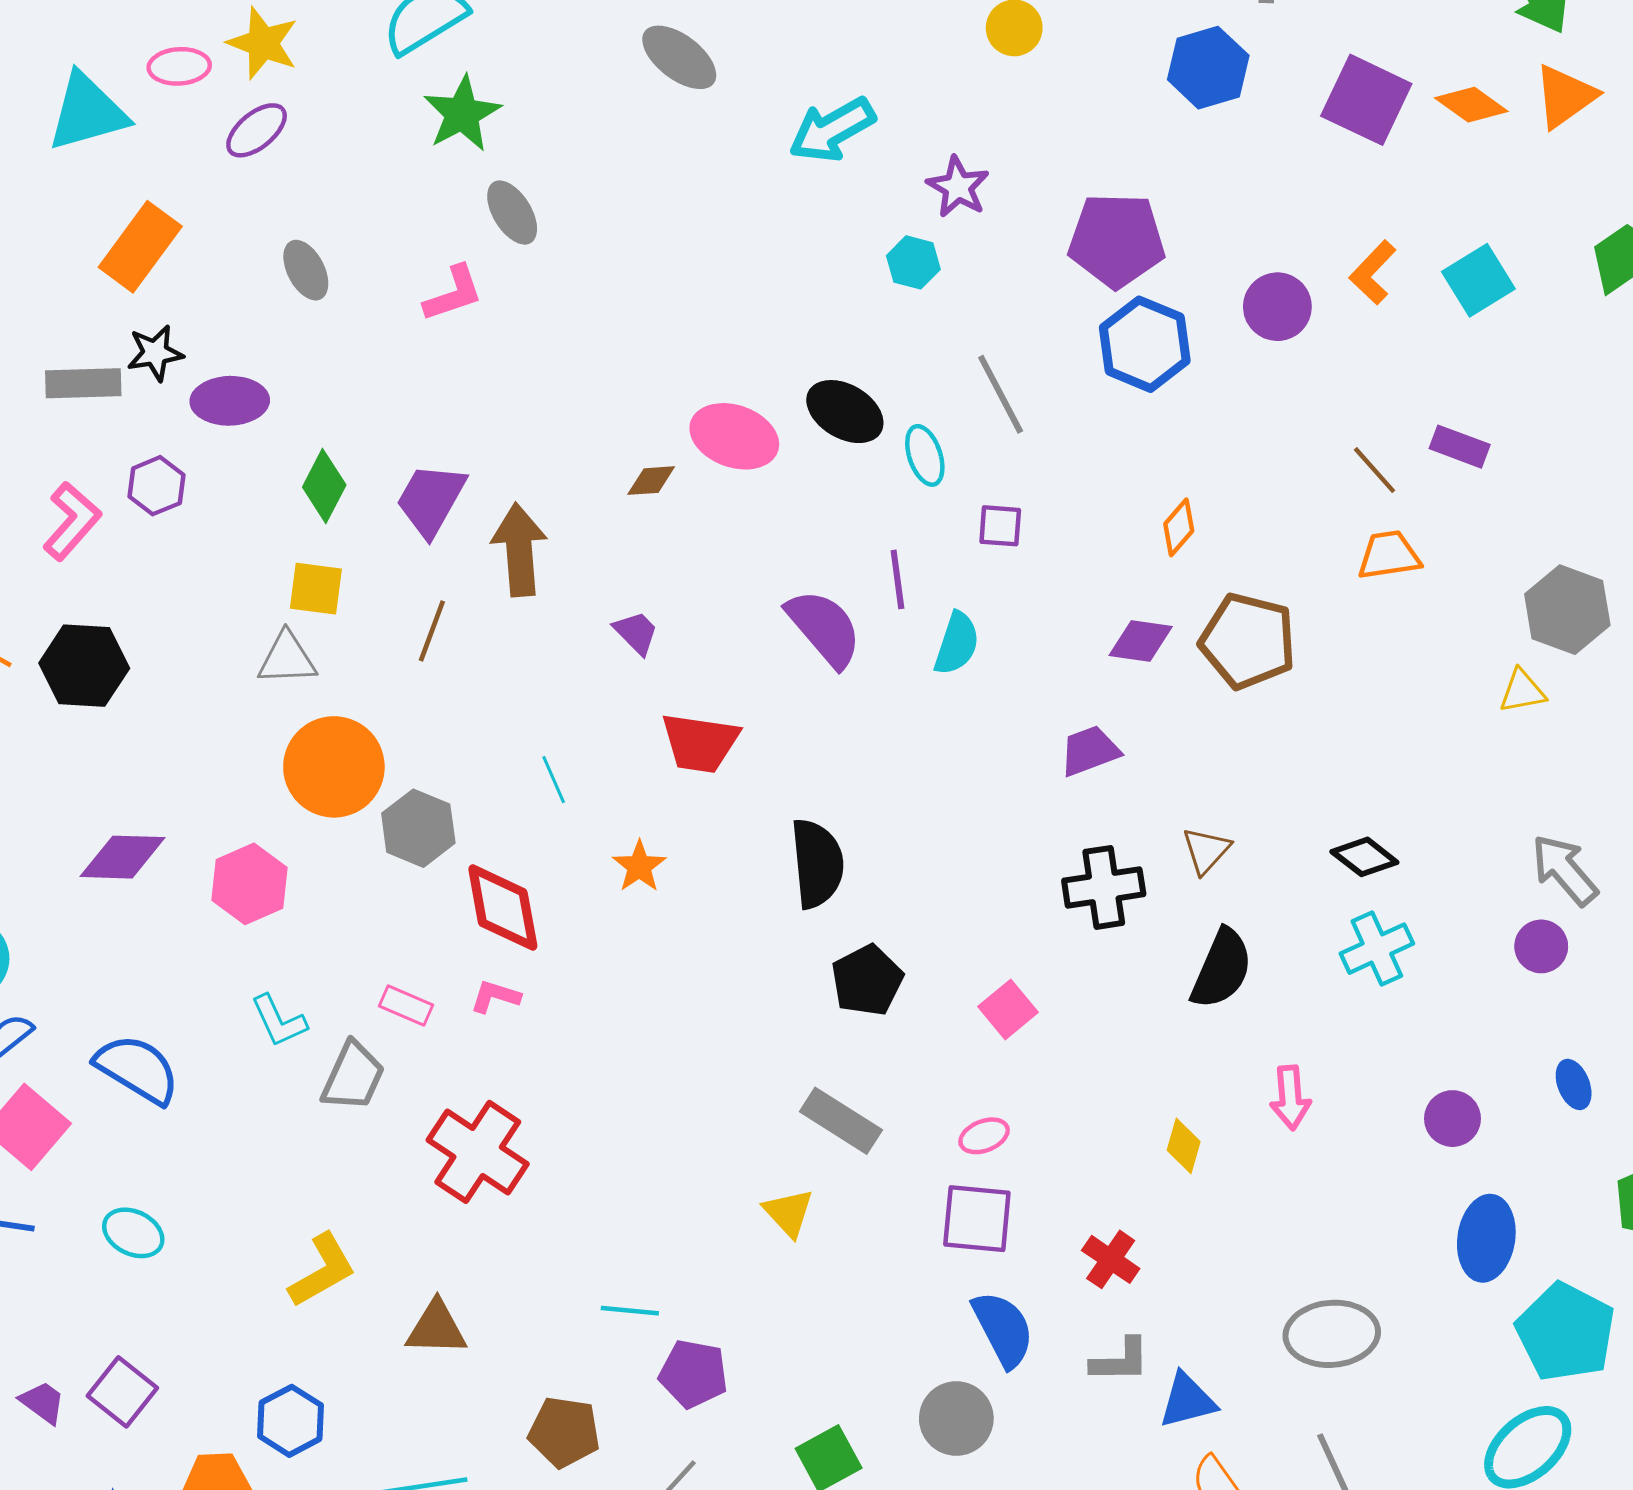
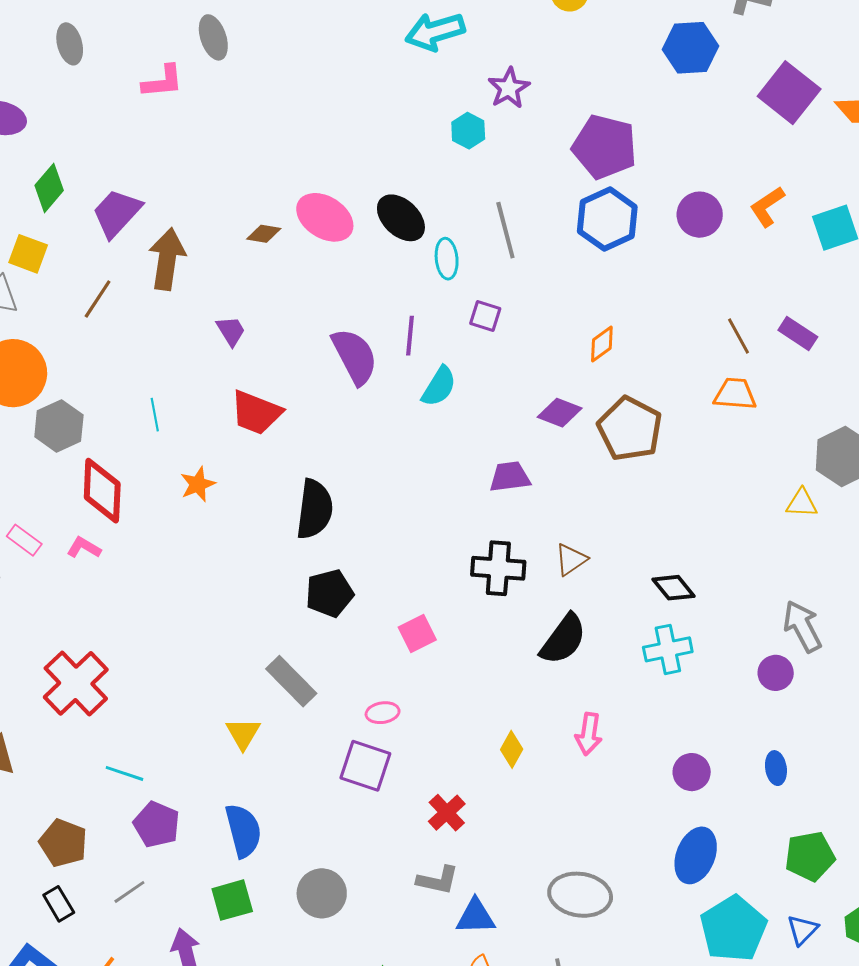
red cross: (478, 1152) -> (76, 683), moved
blue semicircle: (1003, 1329) -> (243, 831), moved

